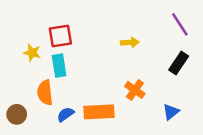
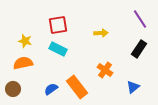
red square: (60, 36) -> (58, 25), moved
cyan rectangle: (59, 66) -> (58, 49), moved, turned -54
orange semicircle: (45, 93) -> (23, 63), moved, turned 84
orange rectangle: (99, 112) -> (77, 87), turned 55

